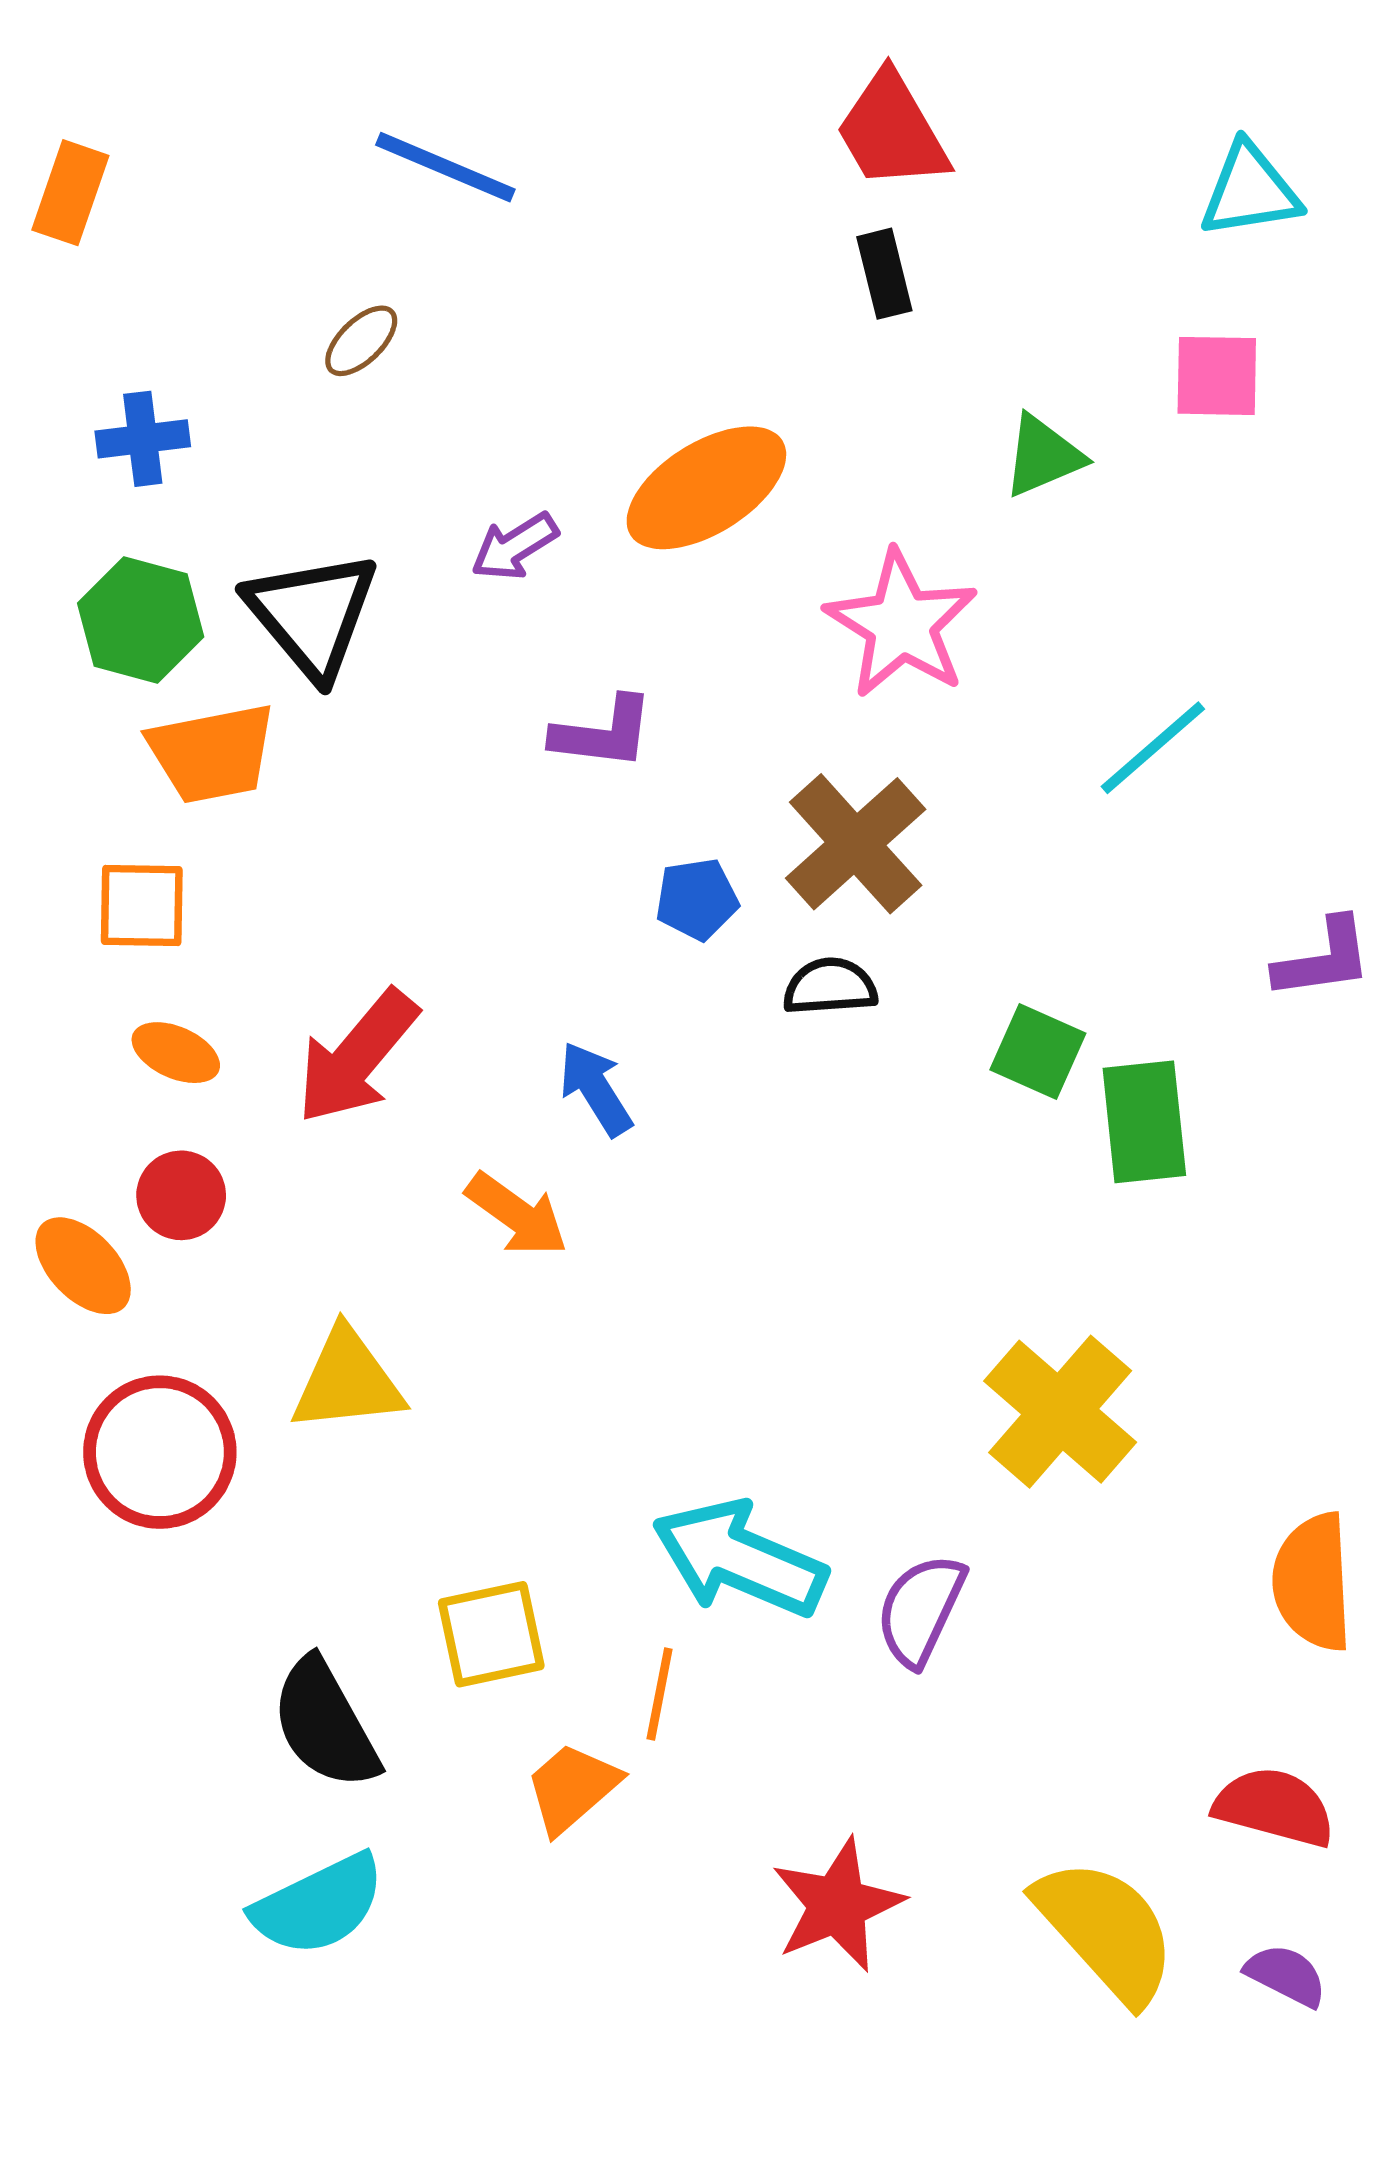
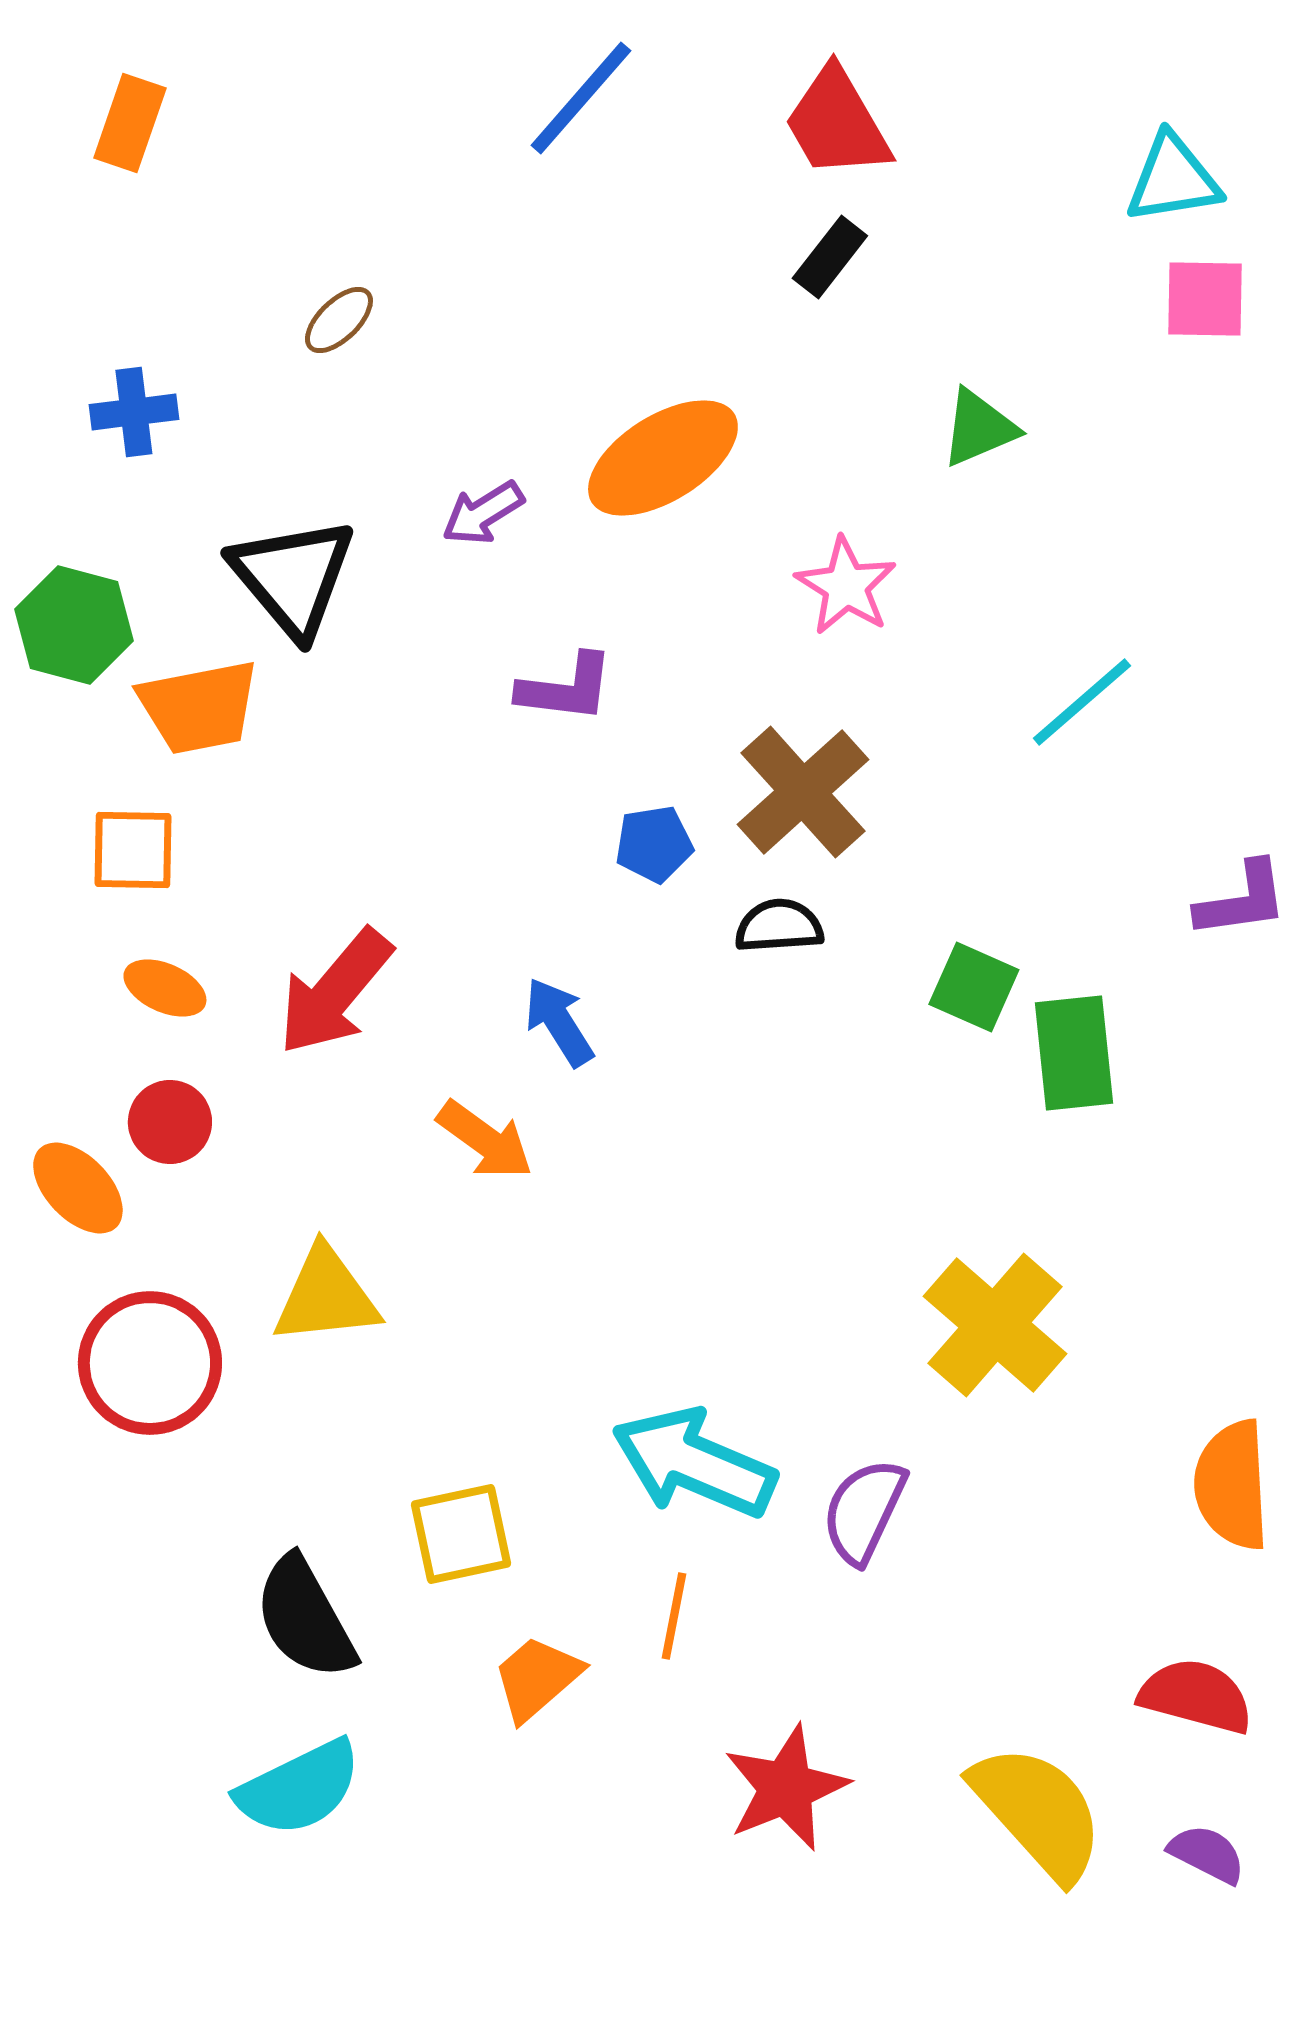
blue line: (445, 167) -> (581, 98), moved, turned -72
orange rectangle: (70, 193) -> (130, 123), moved
black rectangle: (884, 274) -> (830, 257), turned 52
pink square: (1217, 376) -> (1205, 299), moved
green hexagon: (141, 620) -> (74, 625), moved
pink star: (901, 624) -> (846, 586), size x0.7
orange line: (660, 1694) -> (674, 1616), moved

